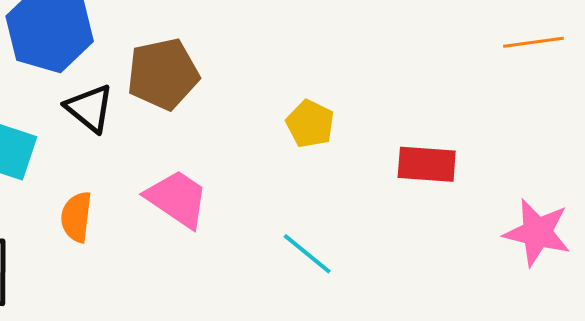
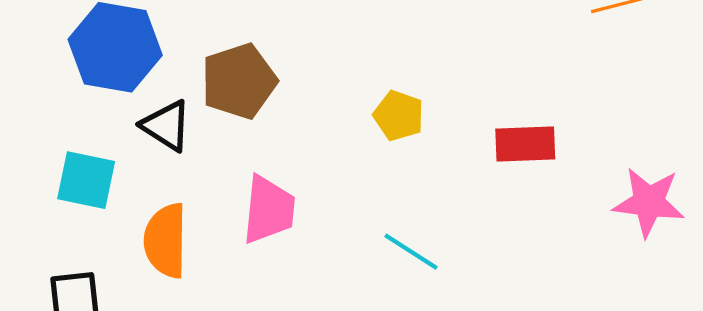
pink trapezoid: (177, 199) -> (269, 210), turned 68
orange semicircle: (76, 217) -> (166, 241), size x1.4

